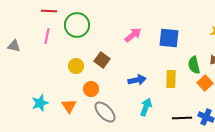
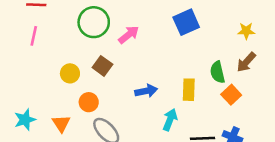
green circle: (77, 25) -> (94, 22), moved
pink arrow: (133, 35) -> (129, 35), moved
blue square: (169, 38) -> (186, 22), moved, turned -30
cyan arrow: (146, 107) -> (170, 120), moved

